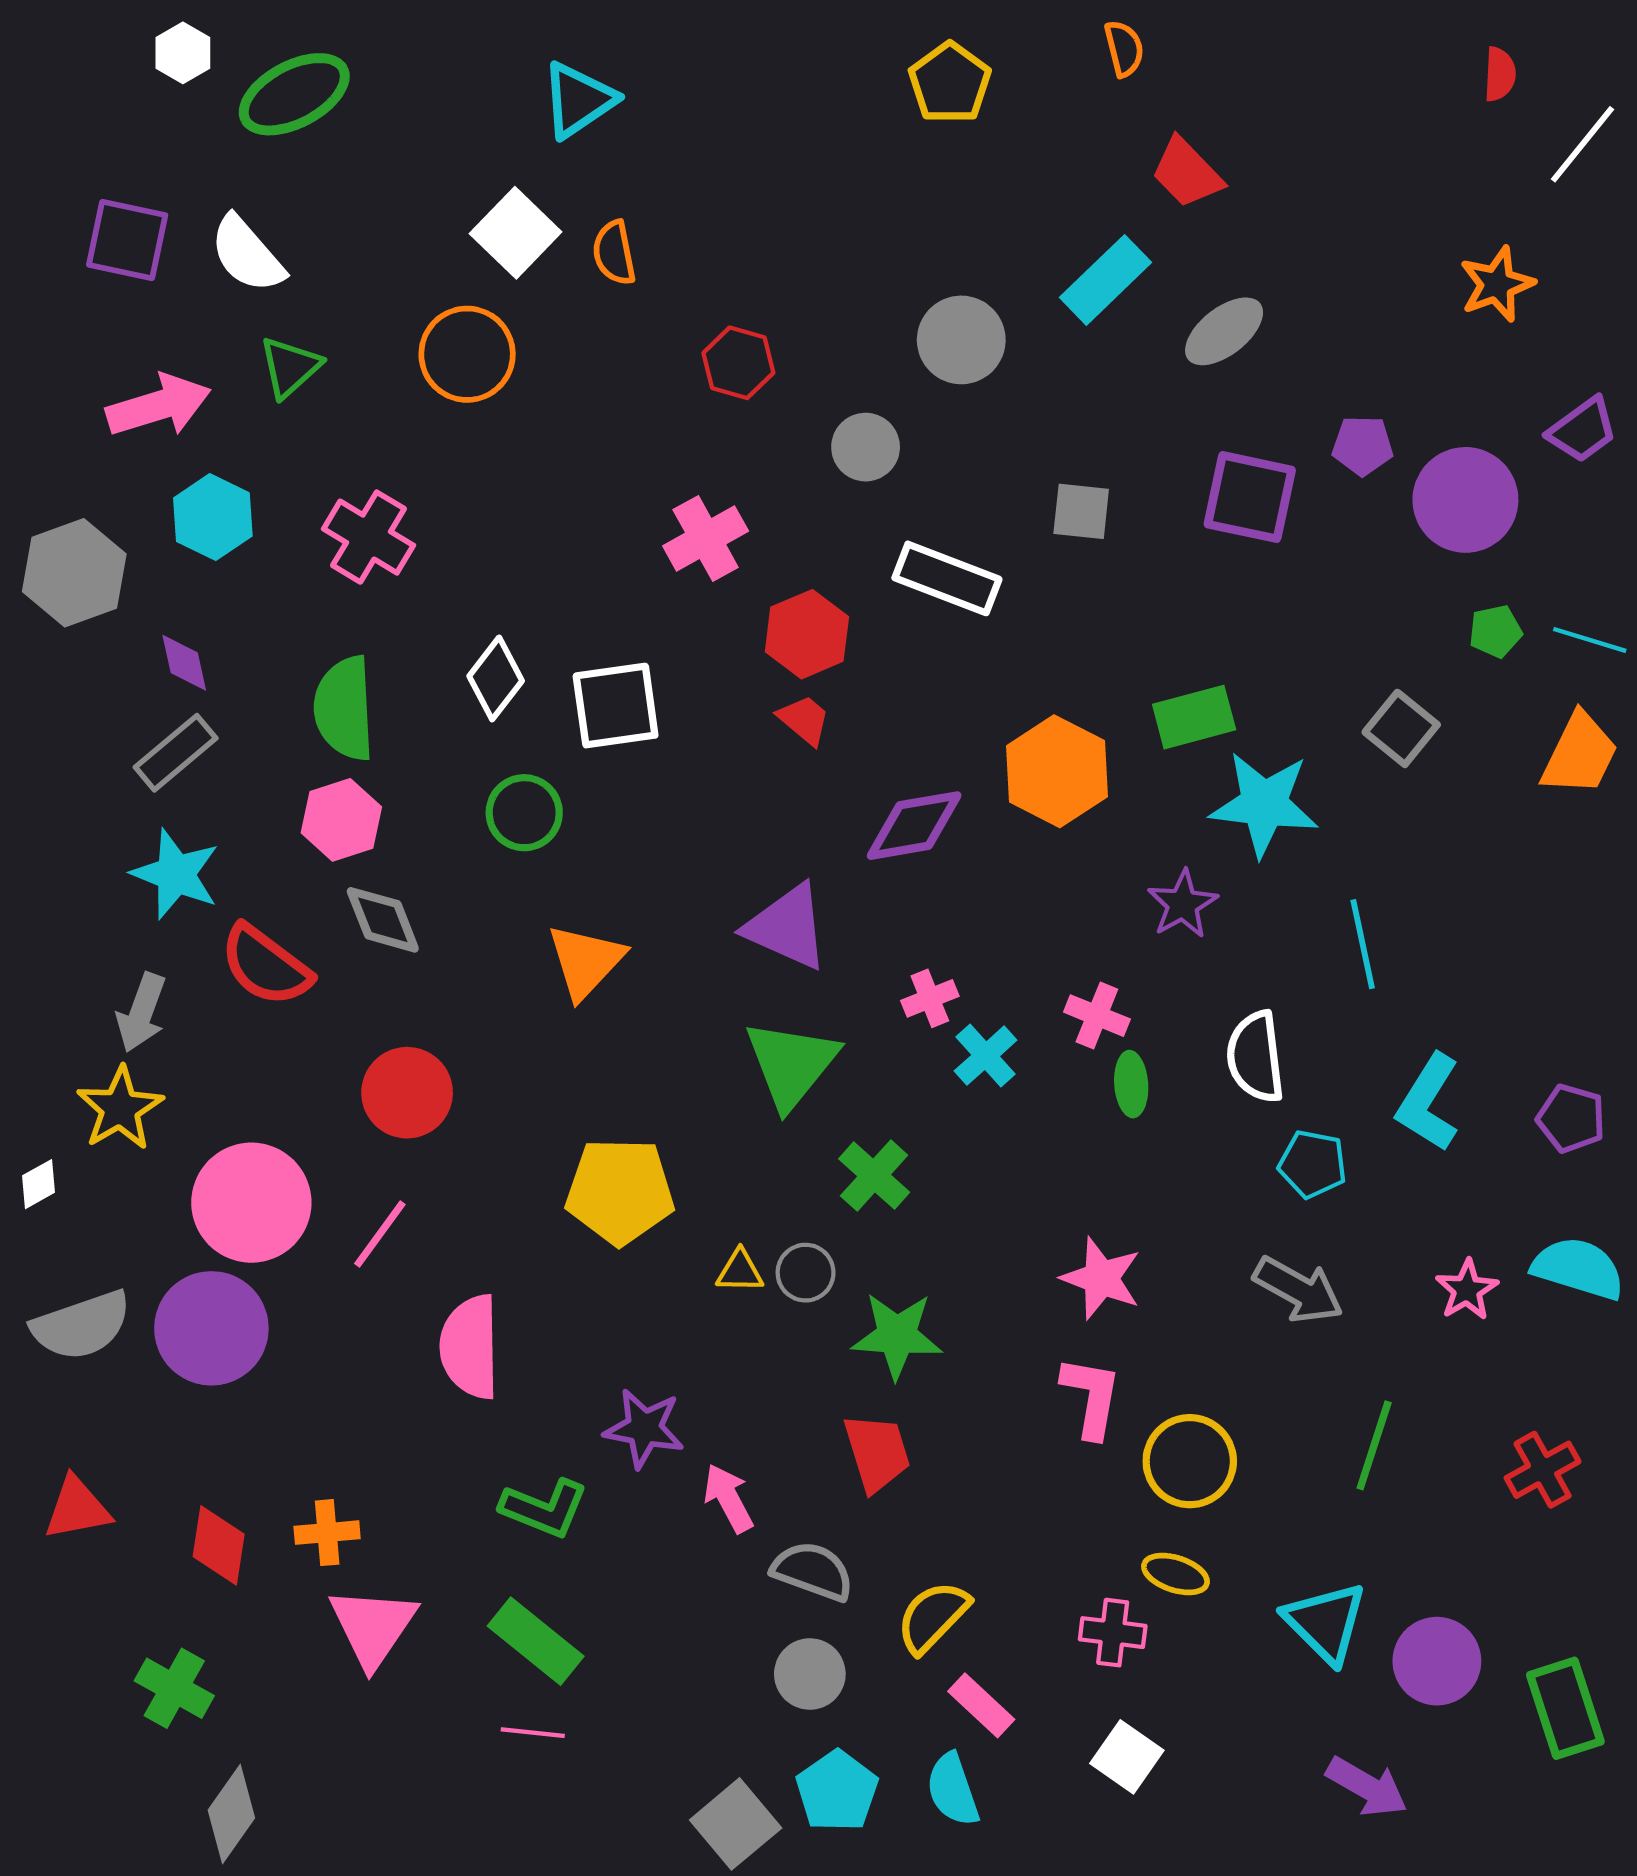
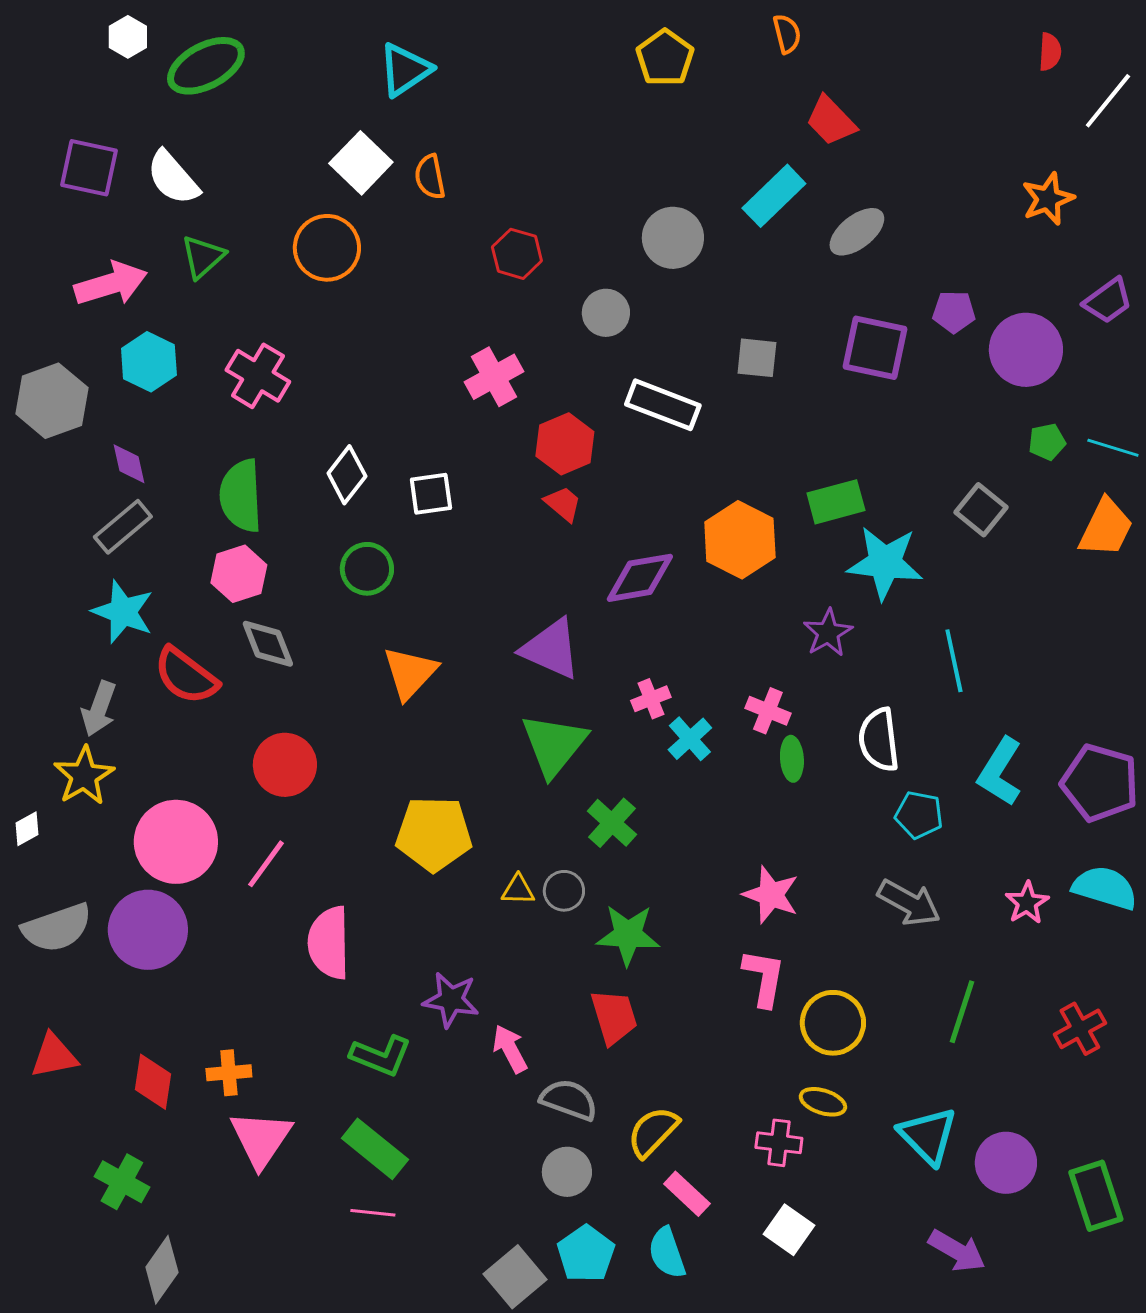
white square: (616, 706) -> (431, 494), size x0.7
purple pentagon: (1571, 1118) -> (1100, 783), size x1.6

